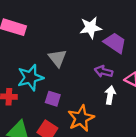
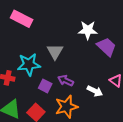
purple arrow: (104, 71) -> (66, 81), moved
white arrow: (110, 95) -> (95, 91), turned 98

